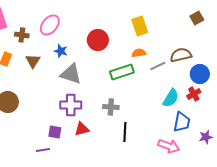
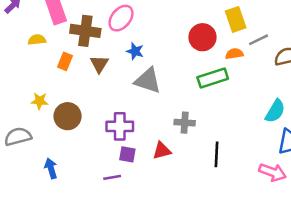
brown cross: (22, 35) -> (85, 31), size x1.6
red circle: (98, 40) -> (203, 37), moved
gray line: (158, 66) -> (259, 40), moved
purple cross: (71, 105) -> (120, 126), moved
gray cross: (111, 107) -> (185, 123), moved

